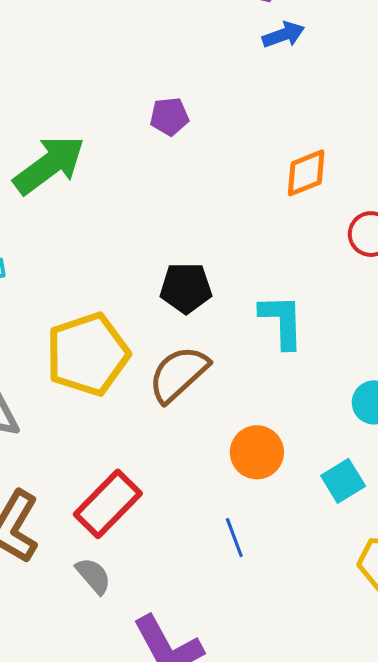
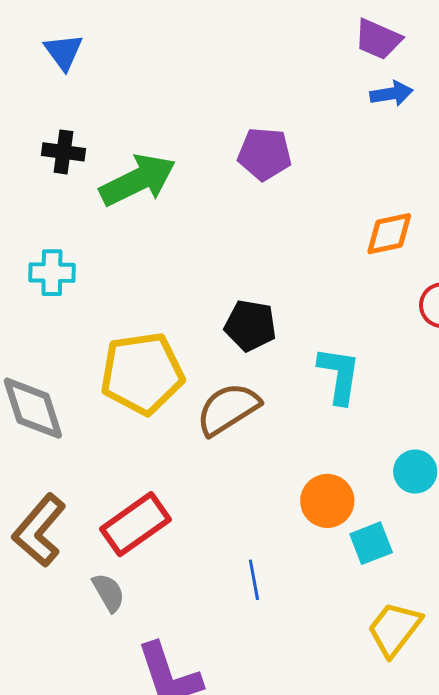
purple pentagon: (169, 117) -> (265, 154), size x1.4
orange circle: (257, 452) -> (327, 501), moved

